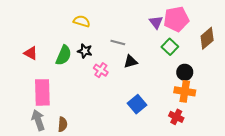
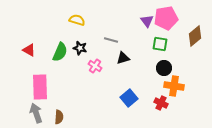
green square: (170, 47) -> (160, 44), turned -35
black circle: (185, 72) -> (164, 68), moved
red cross: (176, 117) -> (161, 103), moved

